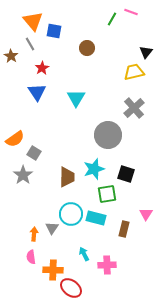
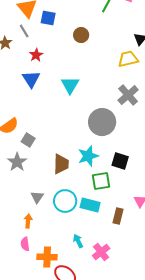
gray triangle: (52, 228) -> (37, 197), moved
pink cross: (107, 265) -> (101, 252), turned -36

